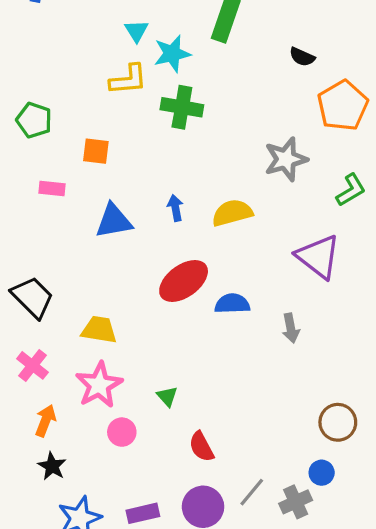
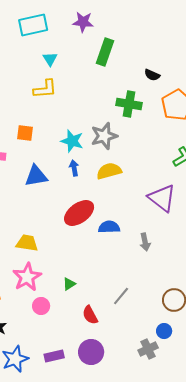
cyan star: (172, 54) -> (72, 141), moved, turned 30
green cross: (182, 107) -> (129, 104), moved
gray star: (286, 159) -> (104, 136), moved
green triangle: (167, 396) -> (69, 284), turned 40
gray line: (252, 492) -> (121, 296), moved

